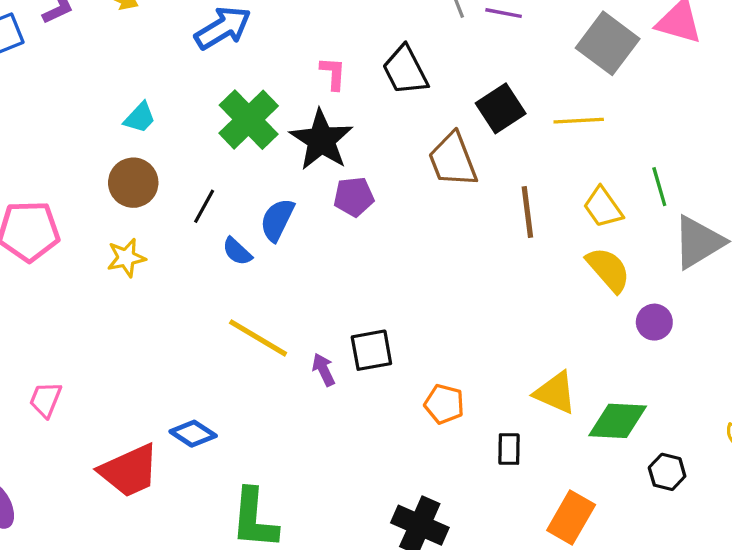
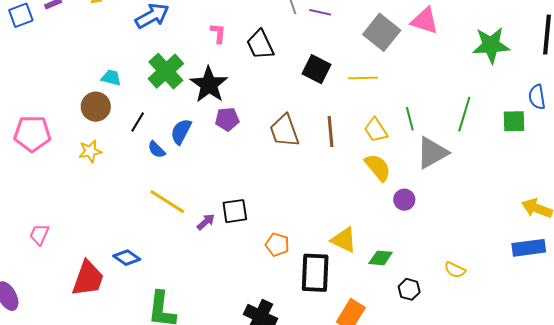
pink L-shape: (333, 73) -> (218, 33), moved
black square: (501, 108) -> (316, 69), turned -32
cyan trapezoid: (140, 118) -> (111, 78), moved, turned -120
brown trapezoid: (453, 160) -> (284, 131), moved
purple arrow: (324, 370) -> (206, 222), turned 72
green diamond: (618, 421) -> (381, 258), size x0.7
black rectangle: (509, 449) -> (315, 273), size x2.0
red trapezoid: (129, 471) -> (88, 279), turned -48

